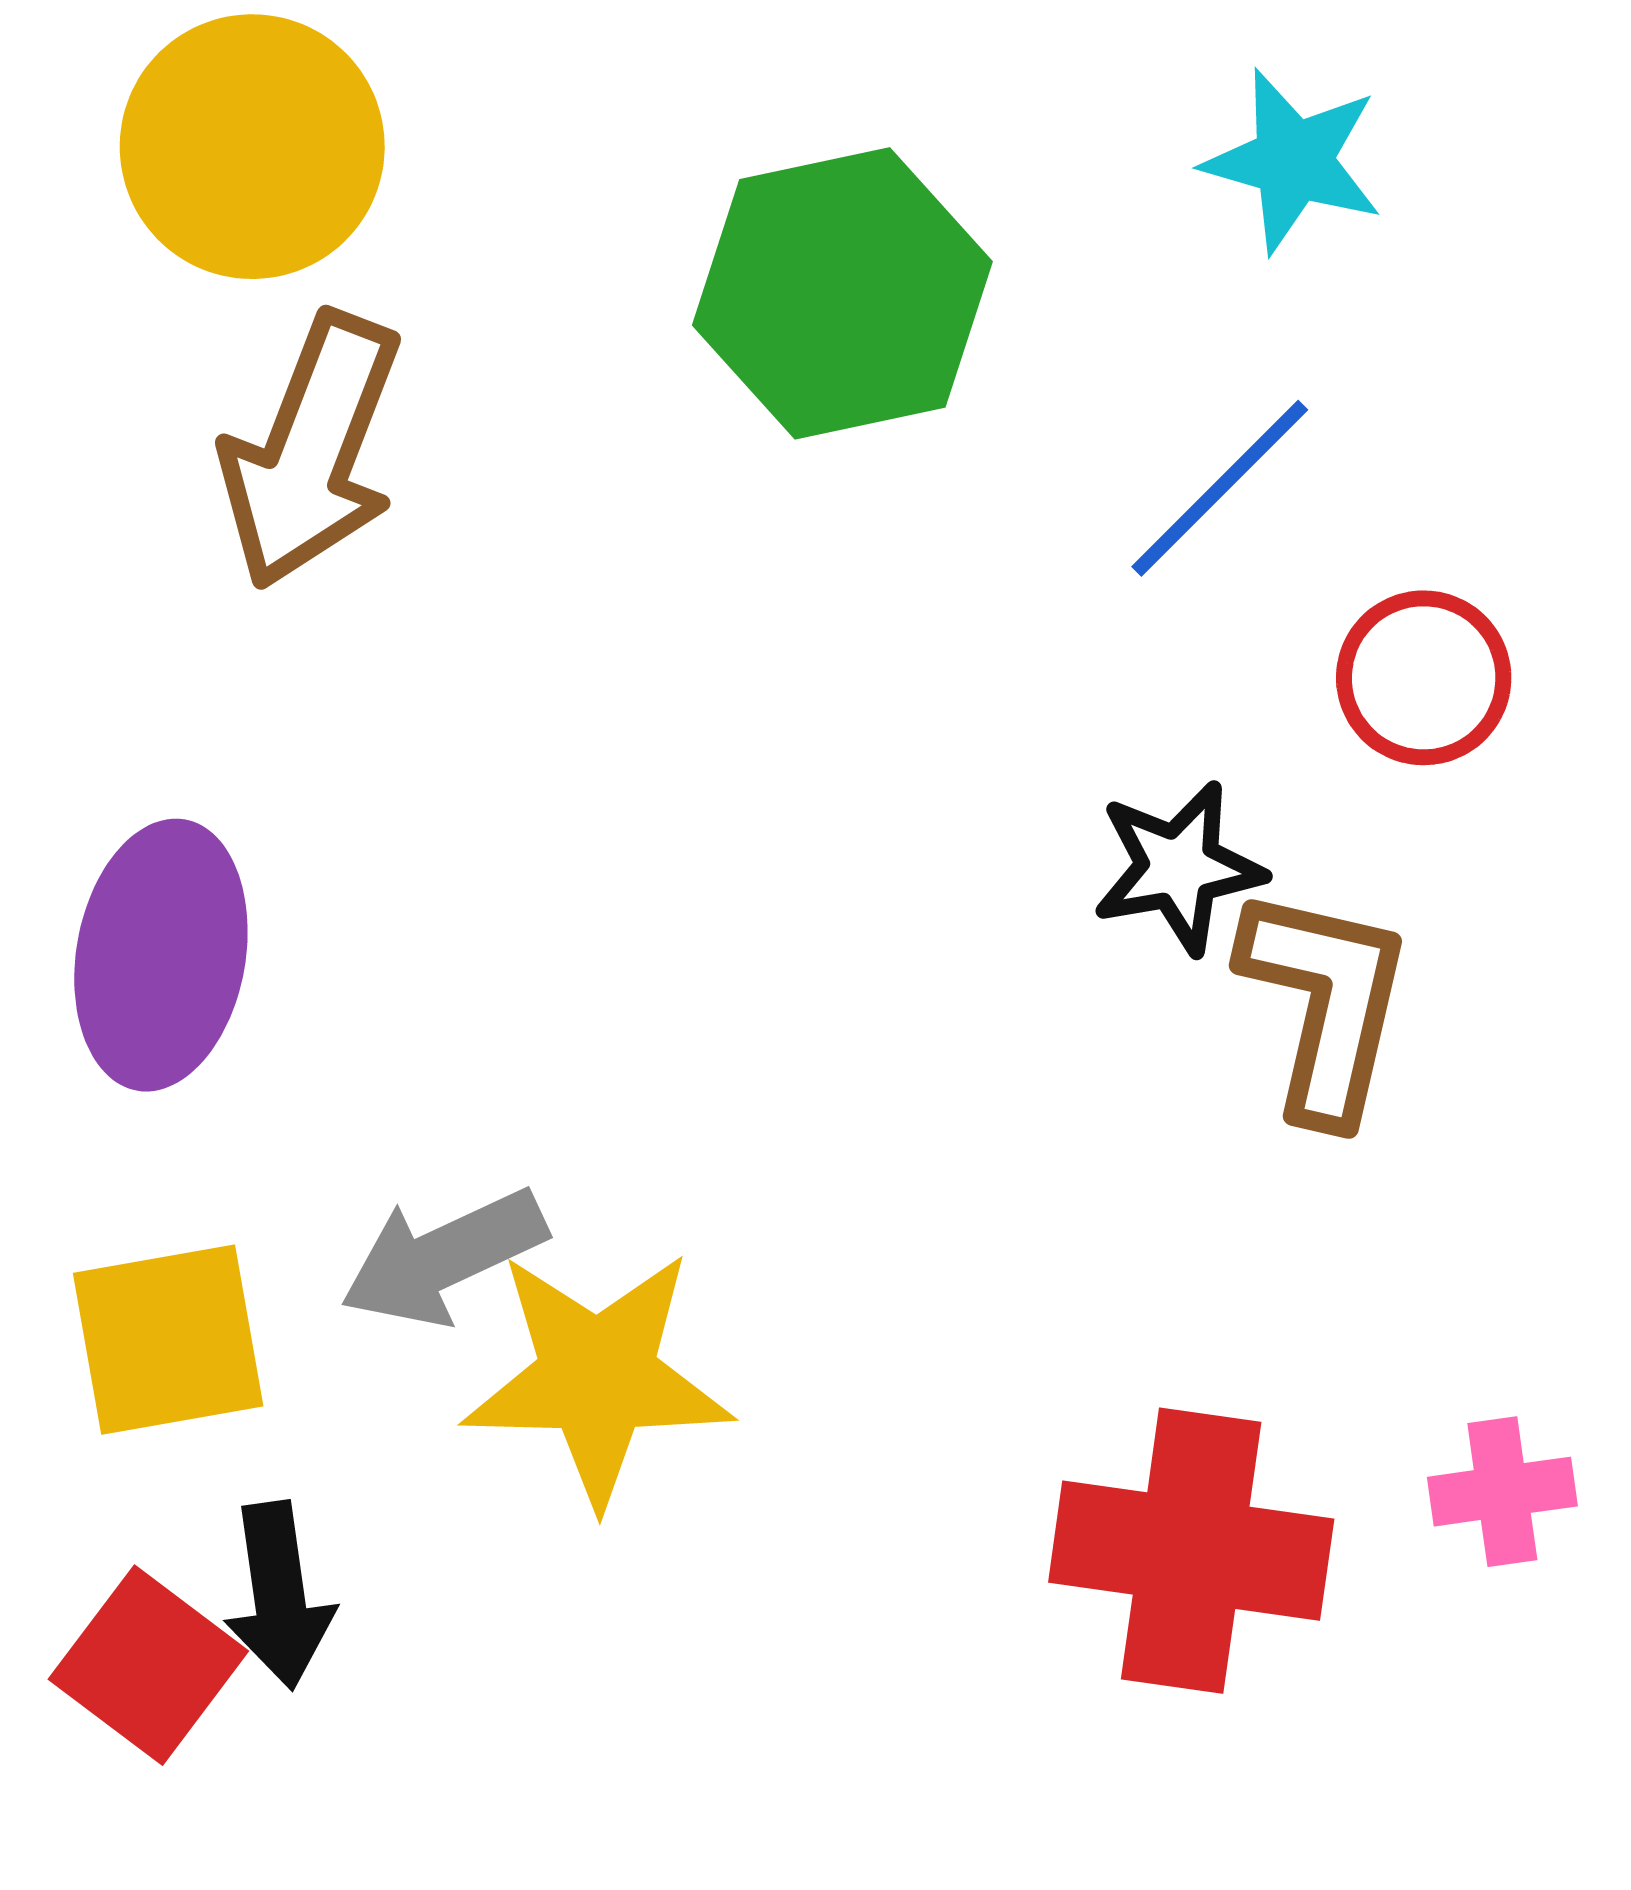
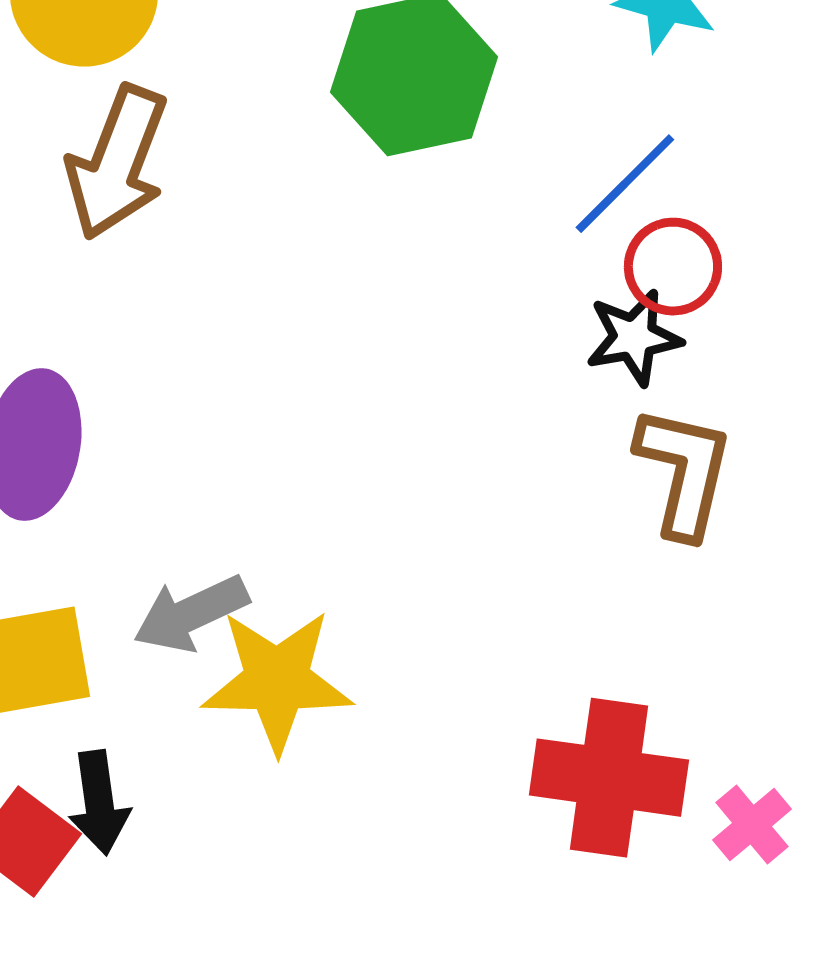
red circle: (1424, 678) -> (673, 267), moved
black star: (1179, 867) -> (634, 338), moved
pink cross: (1502, 1492) -> (752, 825), moved, turned -32

